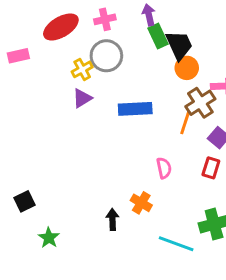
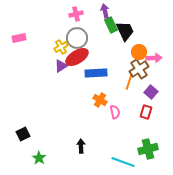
red ellipse: (61, 27) -> (77, 57), moved
orange circle: (187, 68) -> (139, 52), moved
orange cross: (141, 203) -> (100, 100), moved

